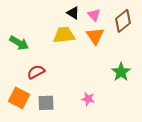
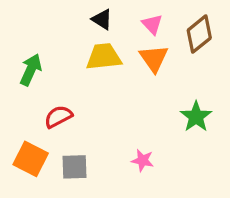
black triangle: (73, 13) -> (102, 19), moved
green arrow: (19, 43) -> (31, 70), turned -96

